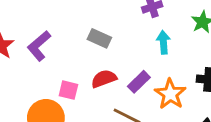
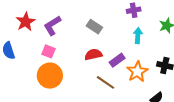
pink square: (68, 90) -> (49, 51), moved

